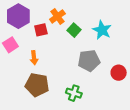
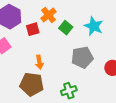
orange arrow: (34, 58) -> (39, 62), moved
green cross: (74, 93) -> (69, 91), turned -35

